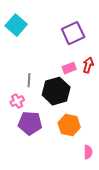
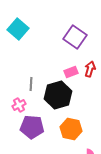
purple square: (73, 33) -> (75, 37), turned -30

